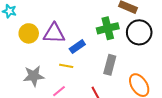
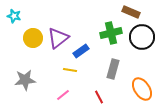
purple triangle: (54, 33) -> (58, 38), turned -40
gray star: (34, 76) -> (25, 80), moved

